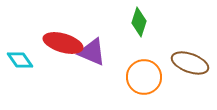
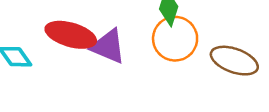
orange circle: (144, 77) -> (175, 39), moved

